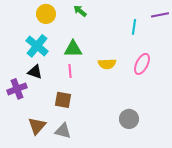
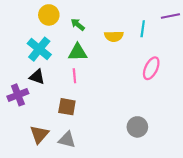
green arrow: (80, 11) -> (78, 25), moved
yellow semicircle: (107, 64) -> (114, 36), moved

